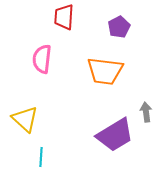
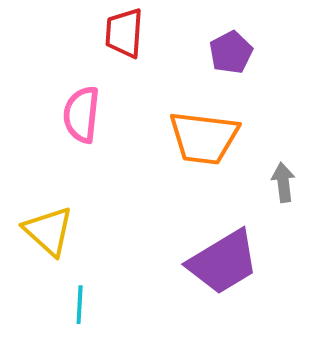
gray arrow: (146, 112) -> (283, 182), moved

